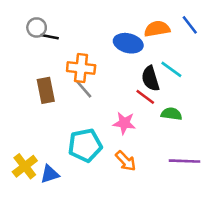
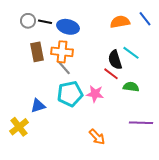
black line: (50, 37) -> (45, 22), moved
blue ellipse: (128, 43) -> (68, 27), moved
brown rectangle: (46, 90) -> (37, 52), moved
cyan pentagon: (85, 145) -> (70, 94), moved
orange arrow: (126, 161) -> (97, 137), moved
blue triangle: (50, 174) -> (38, 106), moved

